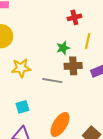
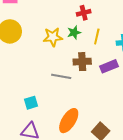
green star: (63, 48) -> (74, 33), moved
yellow star: (21, 68) -> (53, 37), moved

